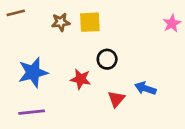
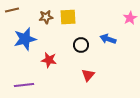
blue star: (33, 72) -> (25, 39), moved
red star: (81, 79) -> (49, 60), moved
blue arrow: (145, 88) -> (108, 39), moved

